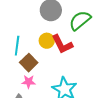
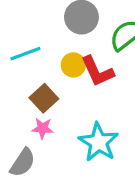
cyan line: (17, 46) -> (25, 54), moved, turned 60

